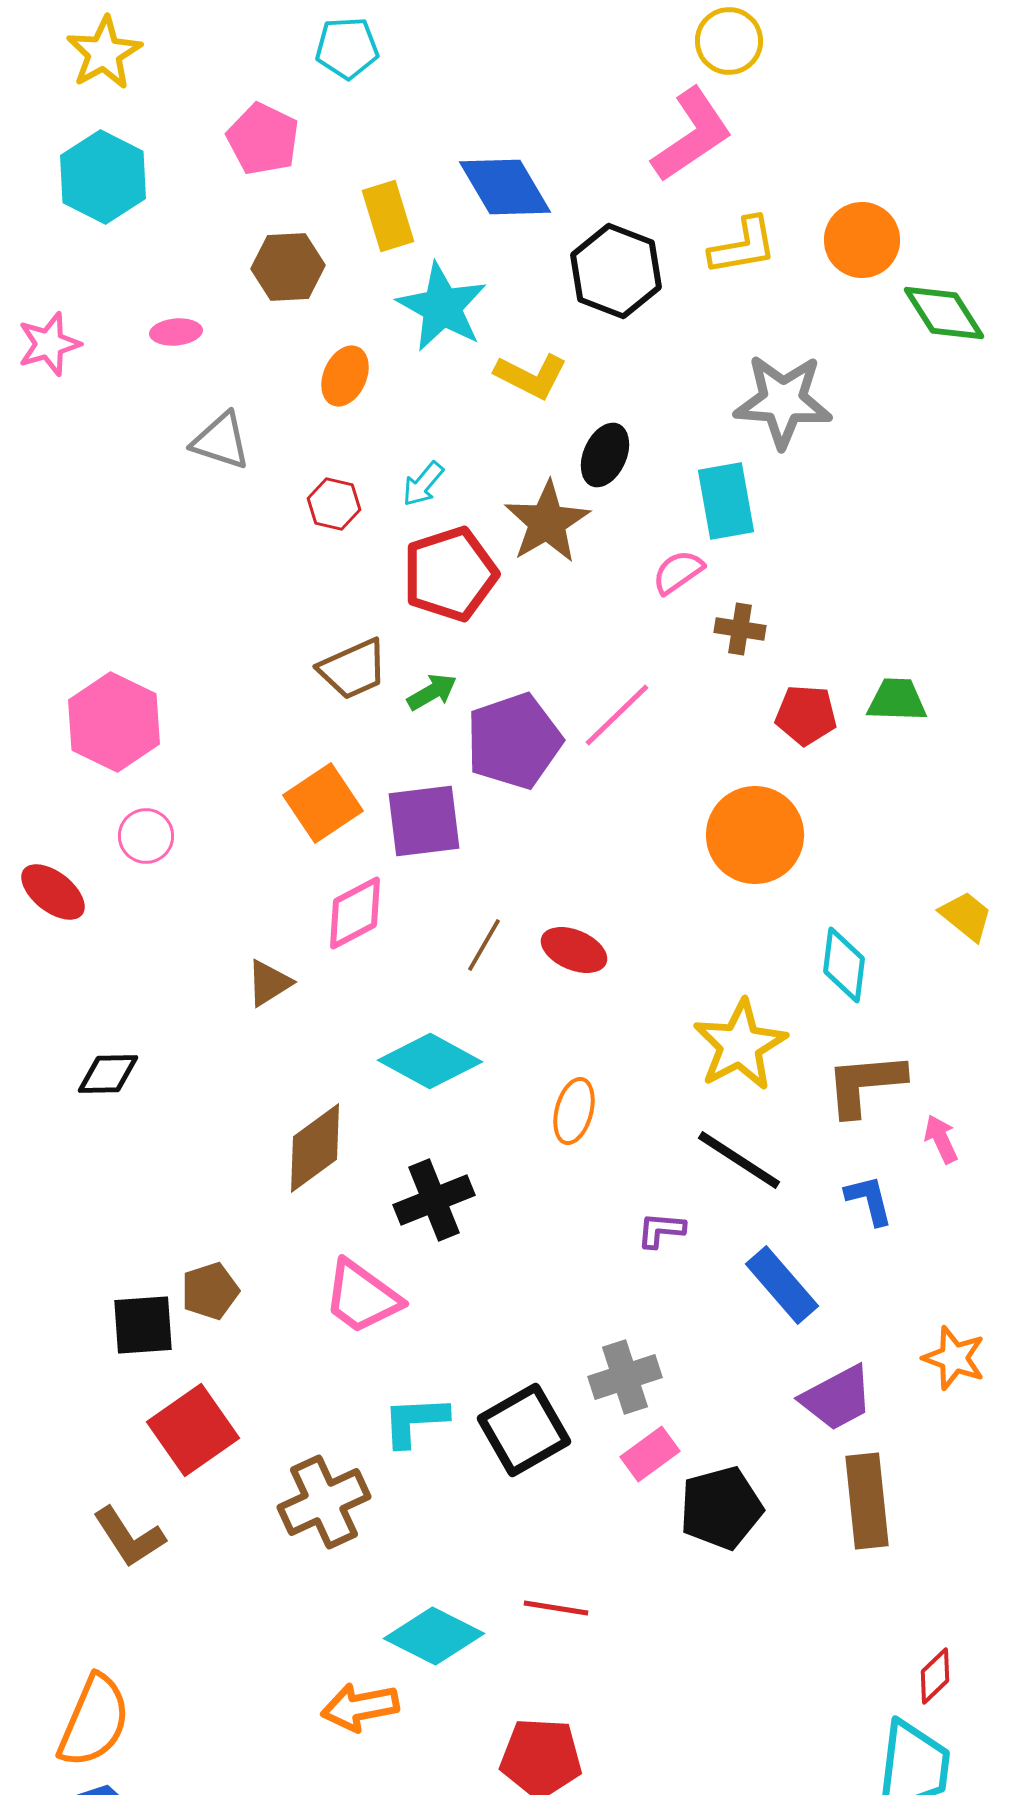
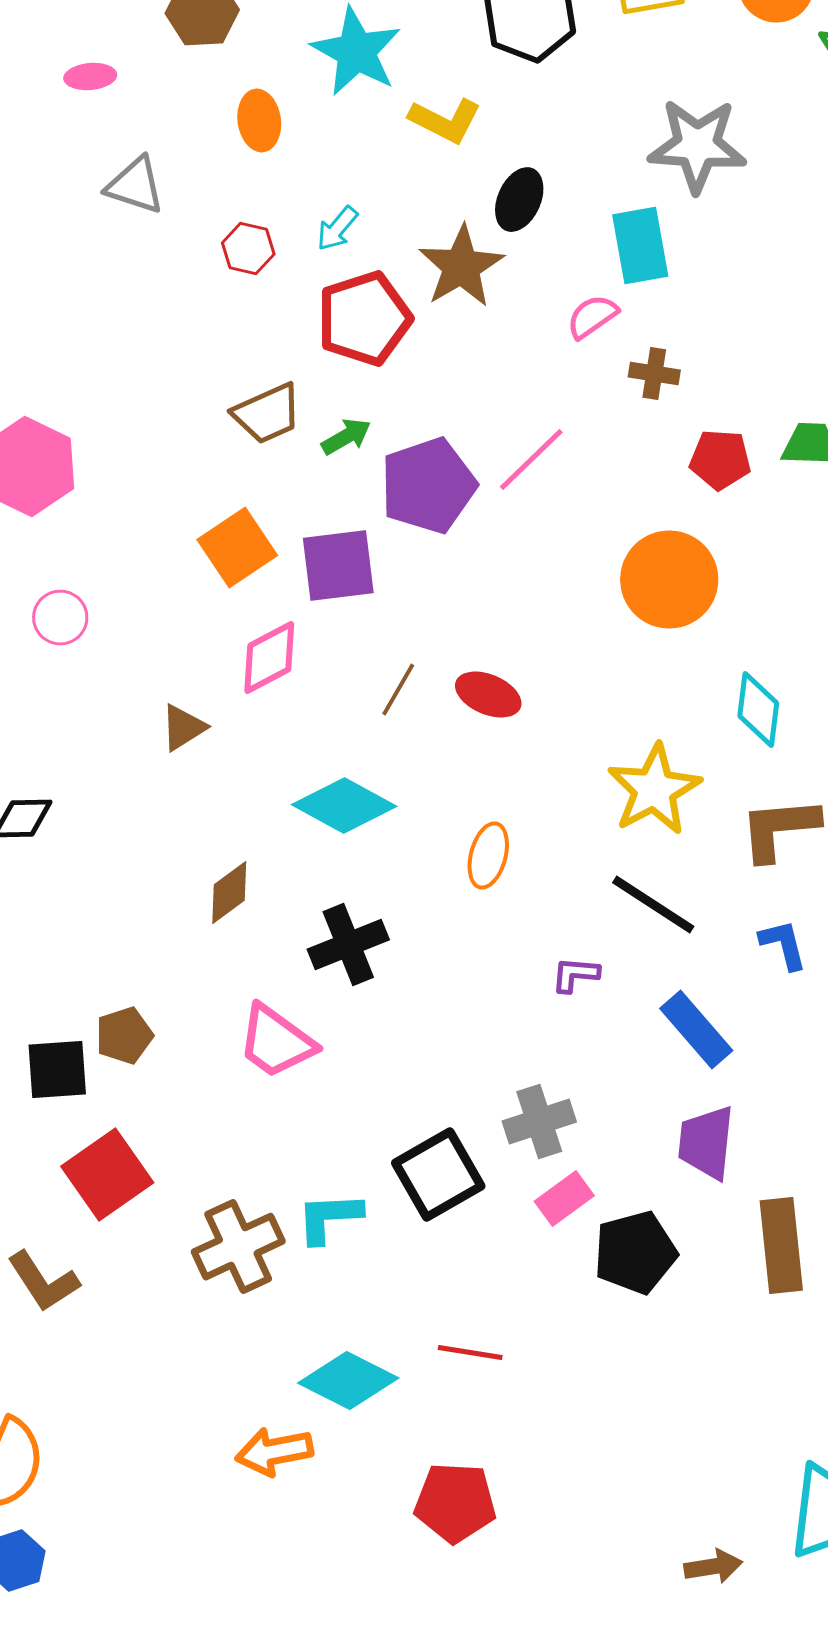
orange ellipse: (345, 376) -> (259, 121), turned -32
pink circle: (146, 836) -> (60, 618), moved
brown diamond: (315, 1148) -> (229, 893), size x0.7
purple trapezoid: (837, 1398) -> (706, 1143), moved, turned 124
cyan L-shape: (415, 1421) -> (329, 1218), moved

